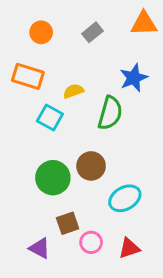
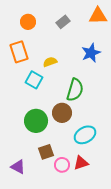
orange rectangle: (28, 76) -> (19, 52), turned 55
green semicircle: (110, 113) -> (75, 90), moved
purple triangle: (40, 248) -> (18, 167), moved
red triangle: (129, 248) -> (81, 163), moved

